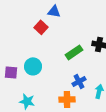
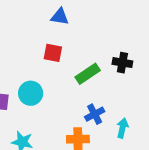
red square: (41, 27) -> (53, 53), moved, turned -32

